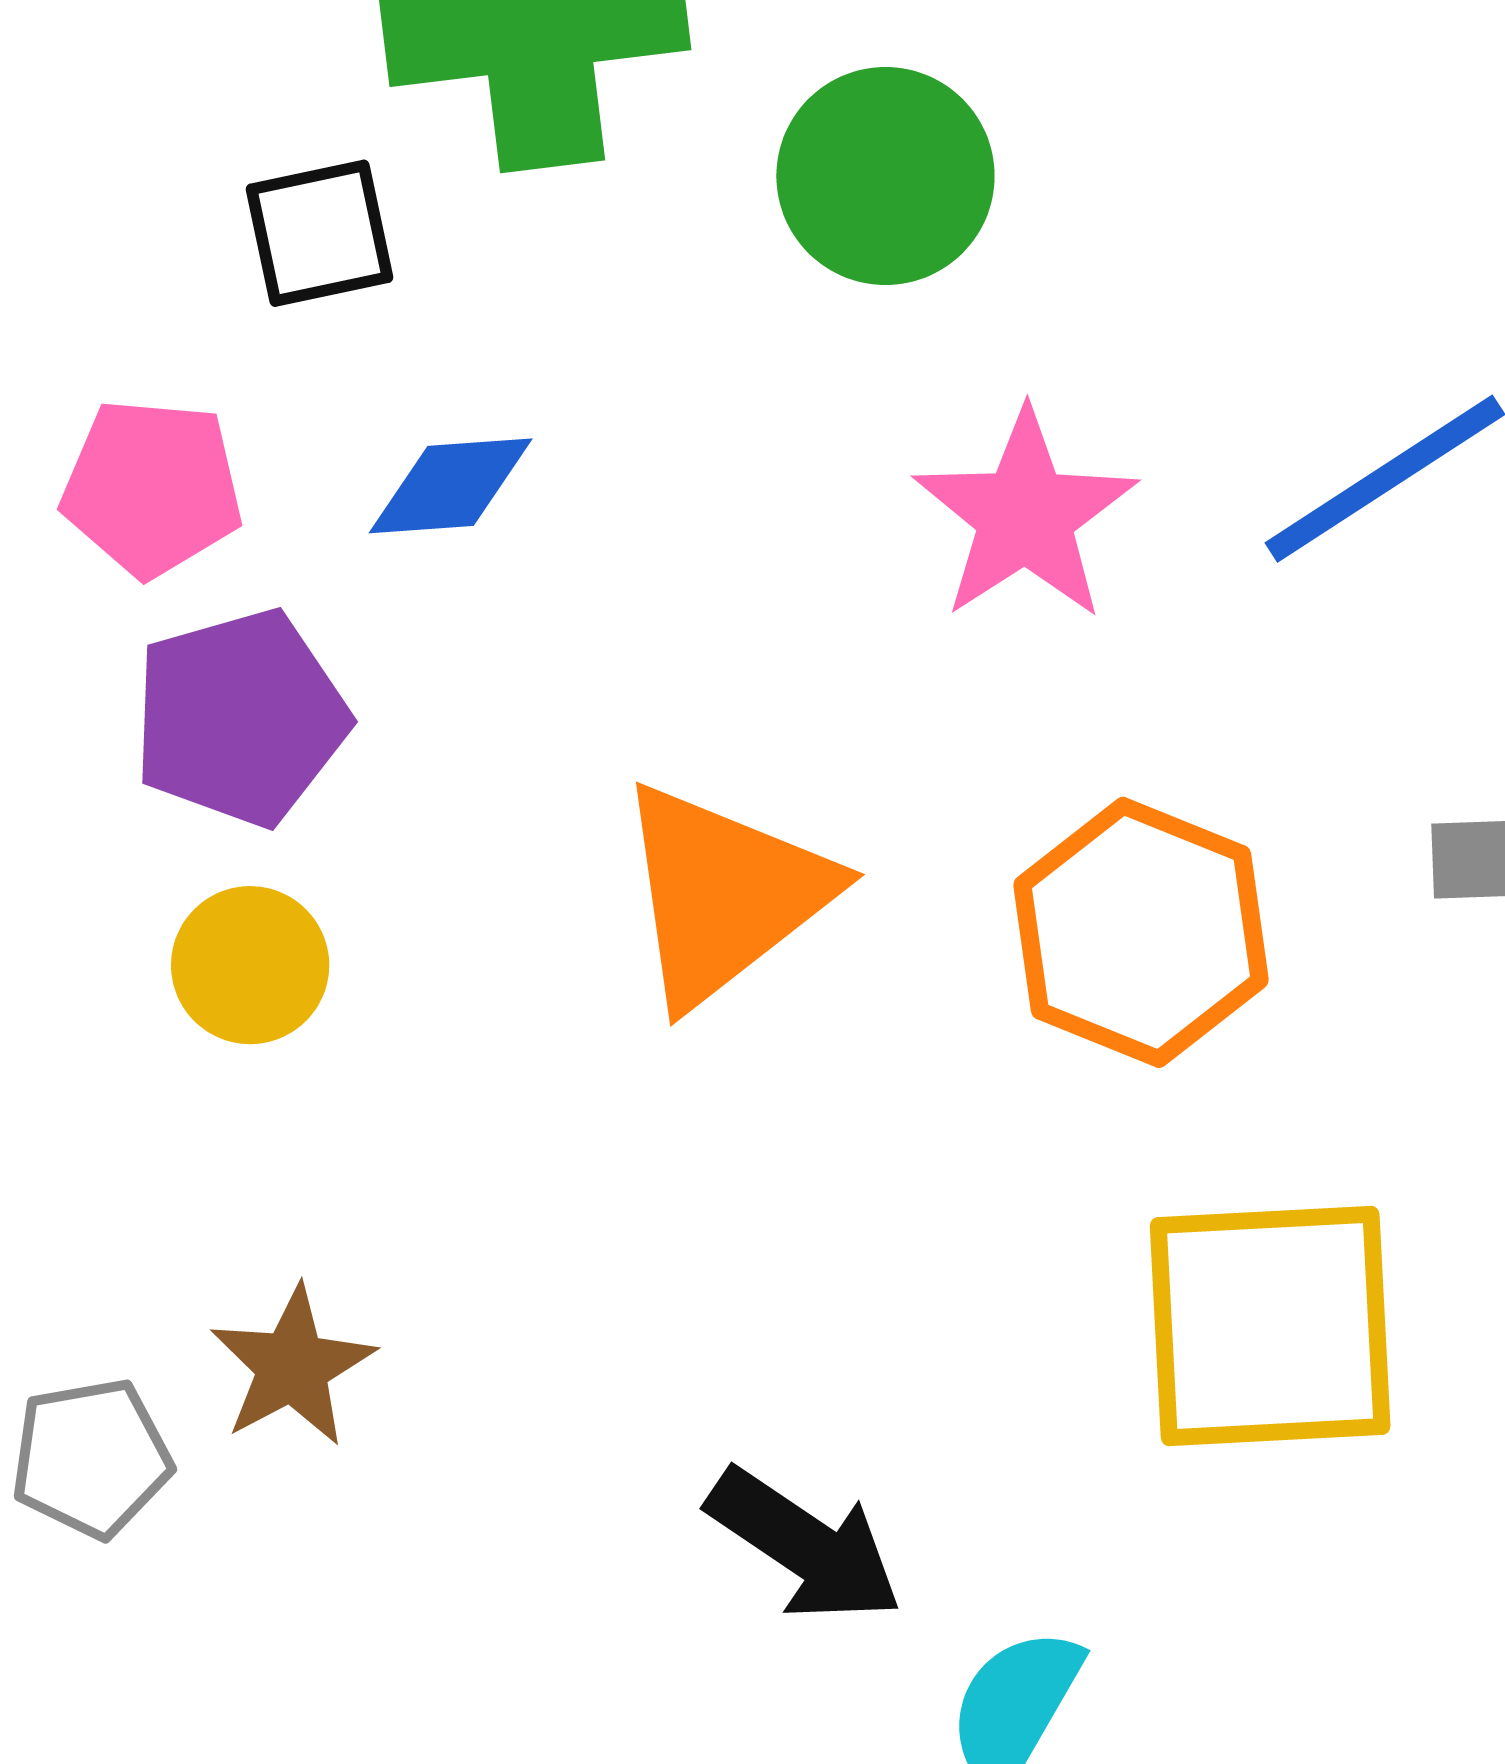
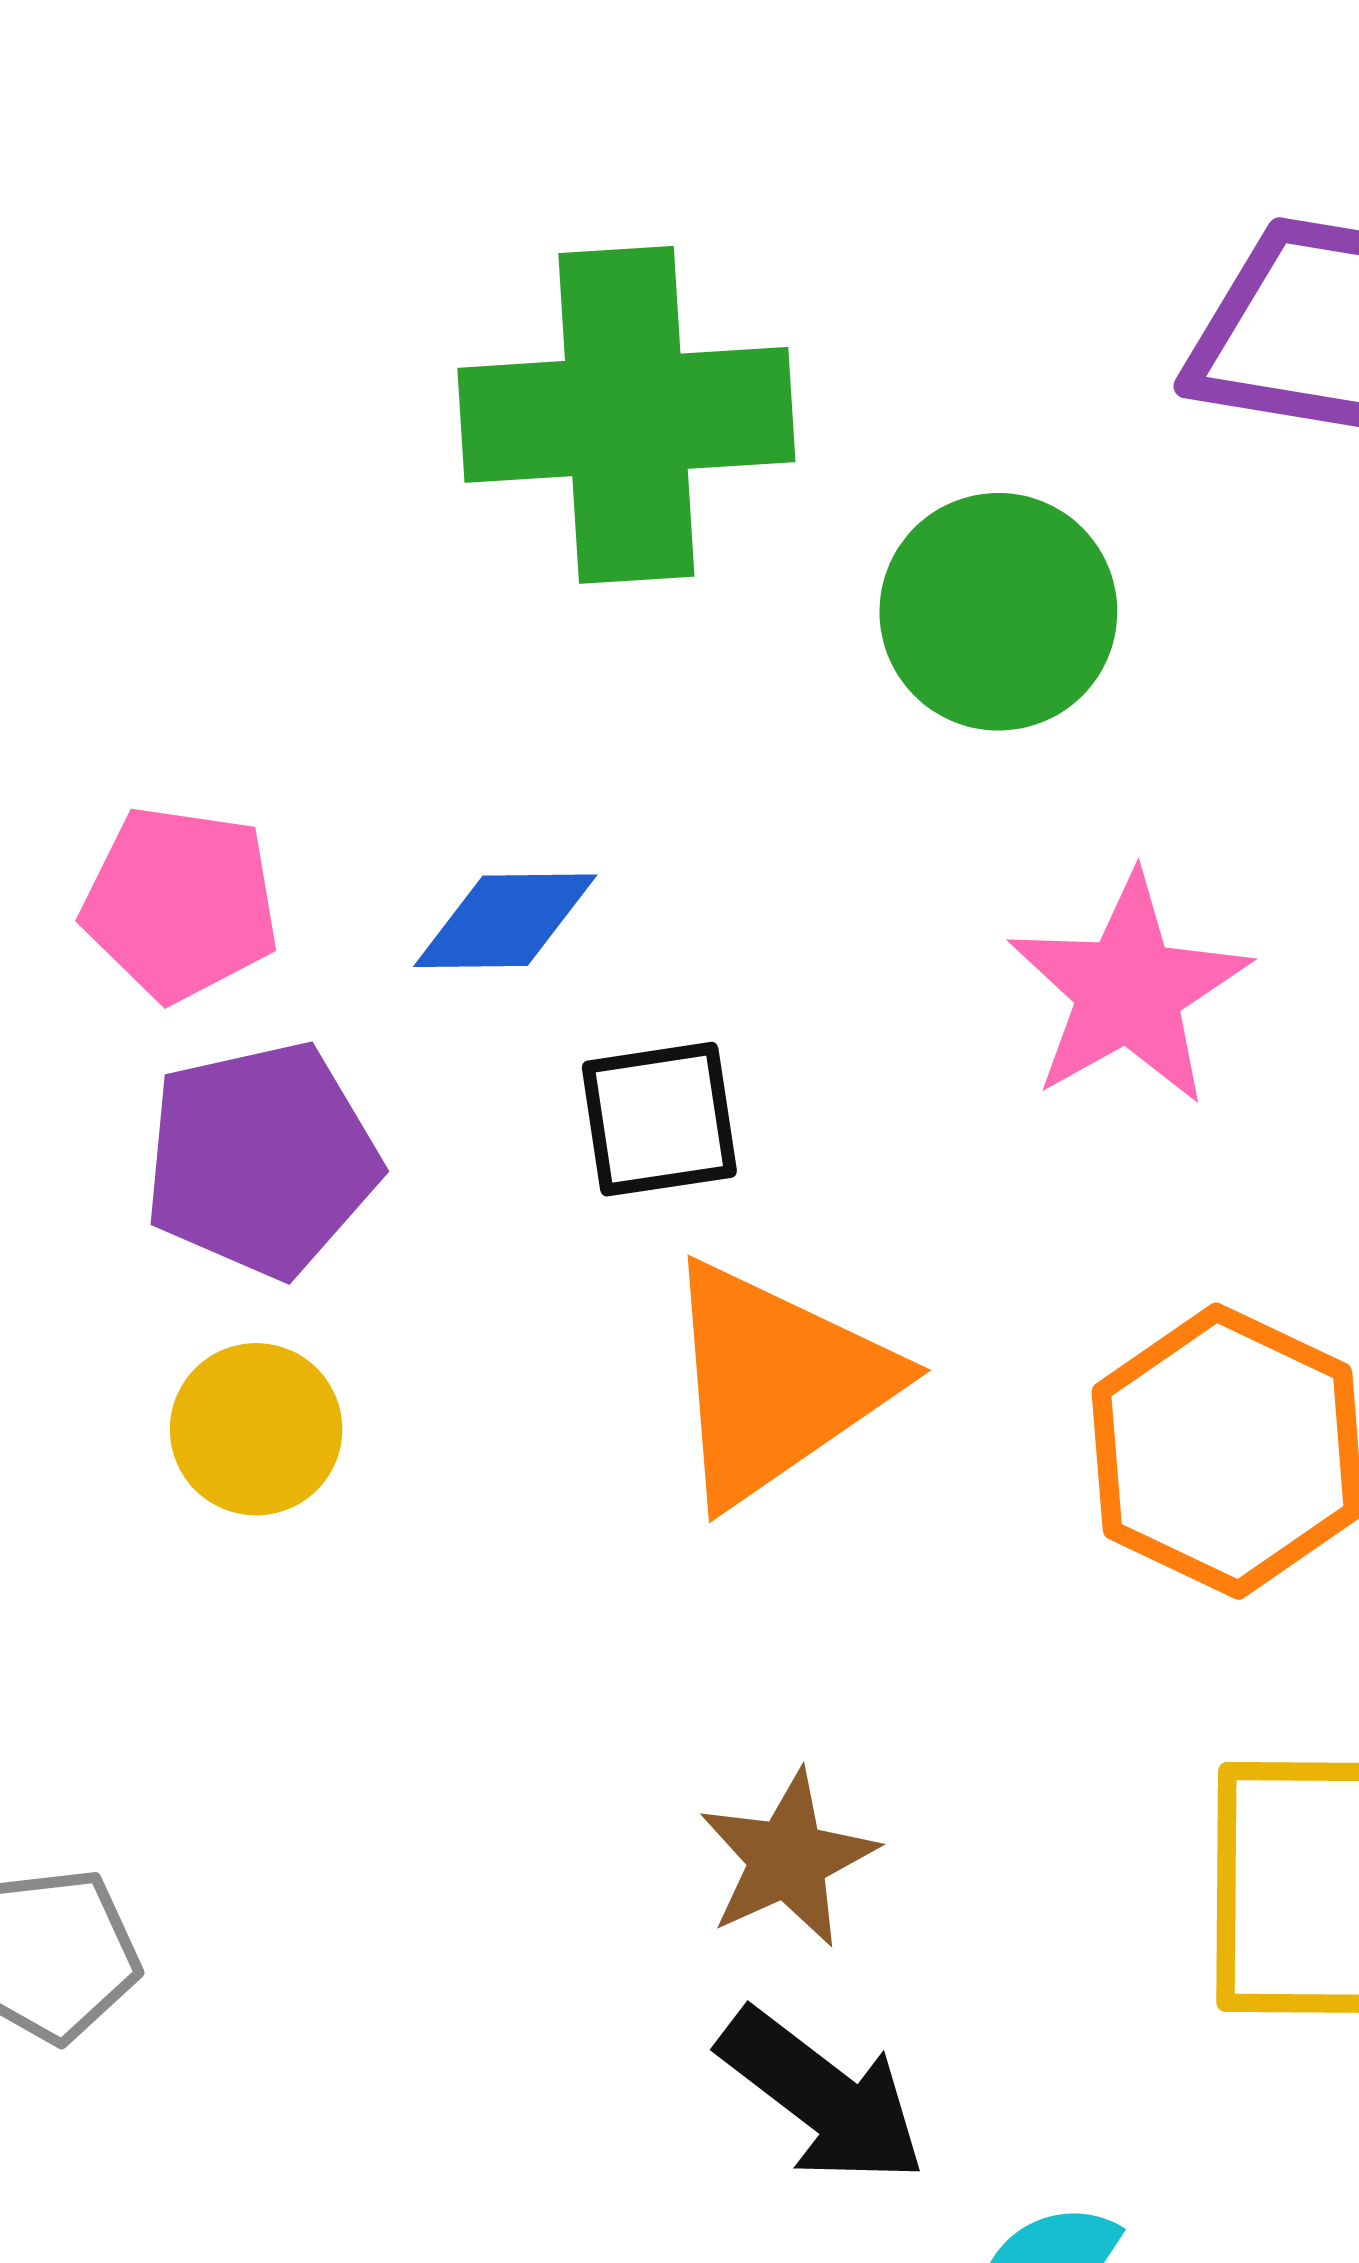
black square: (319, 233) -> (659, 1119), moved
brown star: (292, 1366) -> (788, 1859), moved

